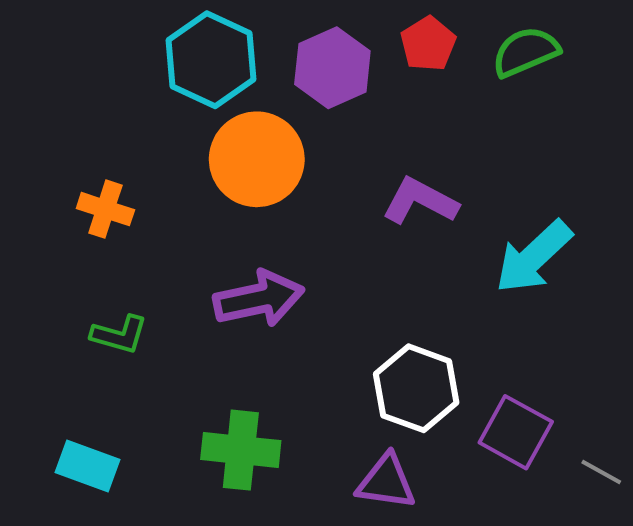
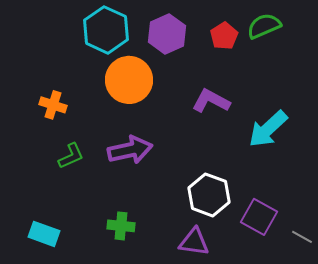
red pentagon: (428, 44) -> (224, 36), moved
green L-shape: (119, 335) -> (71, 156), moved, turned -40
green cross: (241, 450) -> (121, 226), size x0.7

